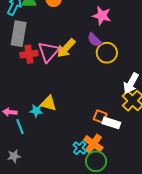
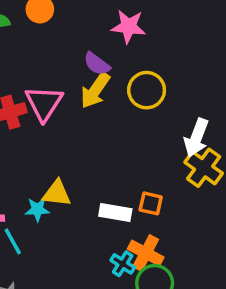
purple semicircle: (94, 40) -> (97, 64), moved
yellow arrow: (66, 48) -> (95, 90), moved
white rectangle: (111, 123) -> (115, 213), moved

